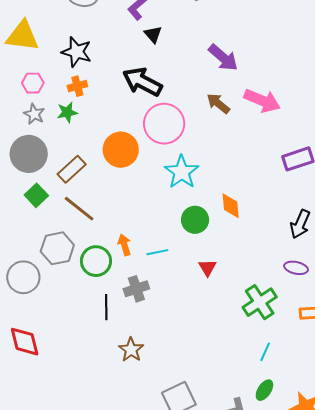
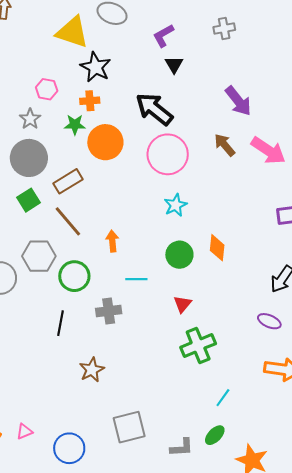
yellow triangle: (22, 36) -> (72, 32), moved
gray star: (34, 114) -> (30, 119), moved
orange circle: (121, 150) -> (105, 142), moved
cyan star: (182, 172) -> (176, 205), size x0.7
orange arrow: (124, 245) -> (112, 241), moved
green cross: (260, 302) -> (198, 345), moved
black line: (106, 307) -> (60, 323), moved

